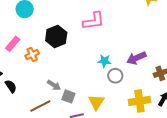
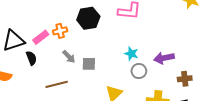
pink rectangle: (13, 44) -> (41, 37), moved
gray arrow: (54, 85) -> (69, 57), moved
gray square: (68, 96) -> (89, 64), moved, turned -32

